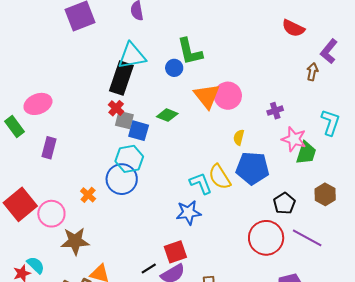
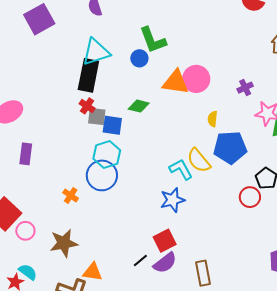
orange triangle: (207, 96) -> (175, 82), turned -36
pink circle: (51, 214) -> (25, 231), moved, size x0.7
red circle: (266, 238) -> (250, 197), moved, size x0.6

